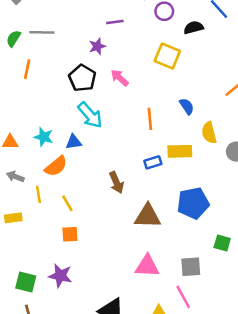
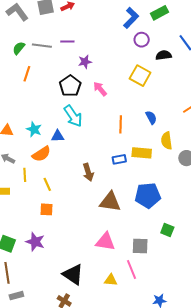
purple line: (115, 22) -> (67, 41), moved

